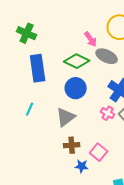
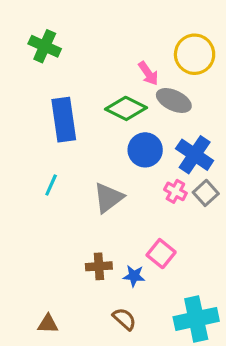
green cross: (27, 33) -> (45, 46), moved
blue circle: (76, 88) -> (145, 150), moved
brown cross: (72, 145) -> (99, 266), moved

